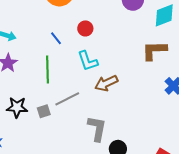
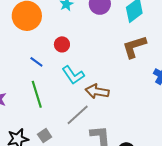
brown arrow: (106, 83) -> (97, 91), turned 50
gray line: (67, 99) -> (78, 115), moved

